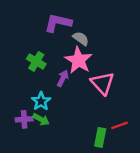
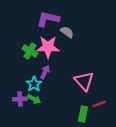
pink star: (78, 60) -> (48, 47), moved, turned -30
purple arrow: (63, 78) -> (45, 72), moved
pink triangle: (103, 83) -> (84, 81), moved

